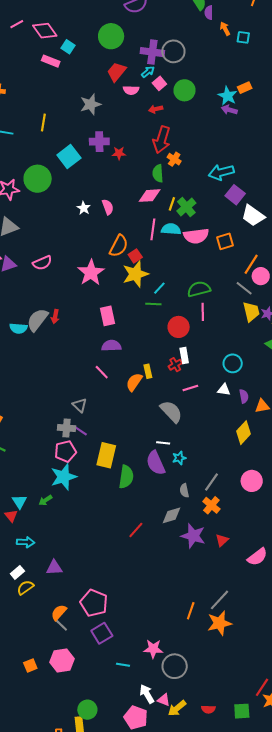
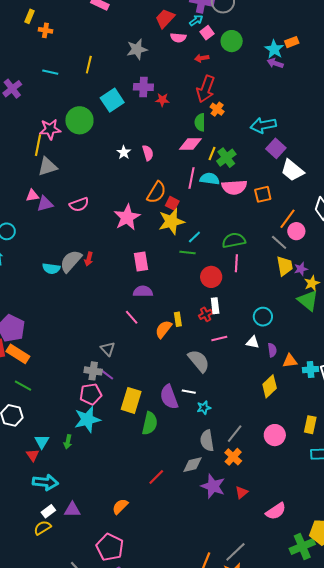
red square: (135, 256) -> (172, 203), turned -32
purple semicircle: (156, 463) -> (169, 397), moved
gray semicircle: (184, 491) -> (207, 441), size x1.5
green arrow: (45, 500) -> (68, 442), turned -48
cyan arrow: (26, 542) -> (45, 482), size x1.4
white rectangle: (17, 572) -> (48, 511), moved
orange semicircle: (59, 612) -> (120, 506), moved

